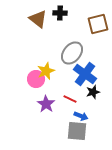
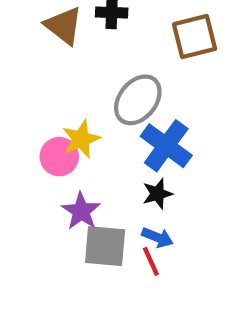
black star: (93, 92) -> (157, 194), moved
red line: (70, 99) -> (151, 261), moved, turned 40
gray square: (77, 131) -> (105, 246), moved

